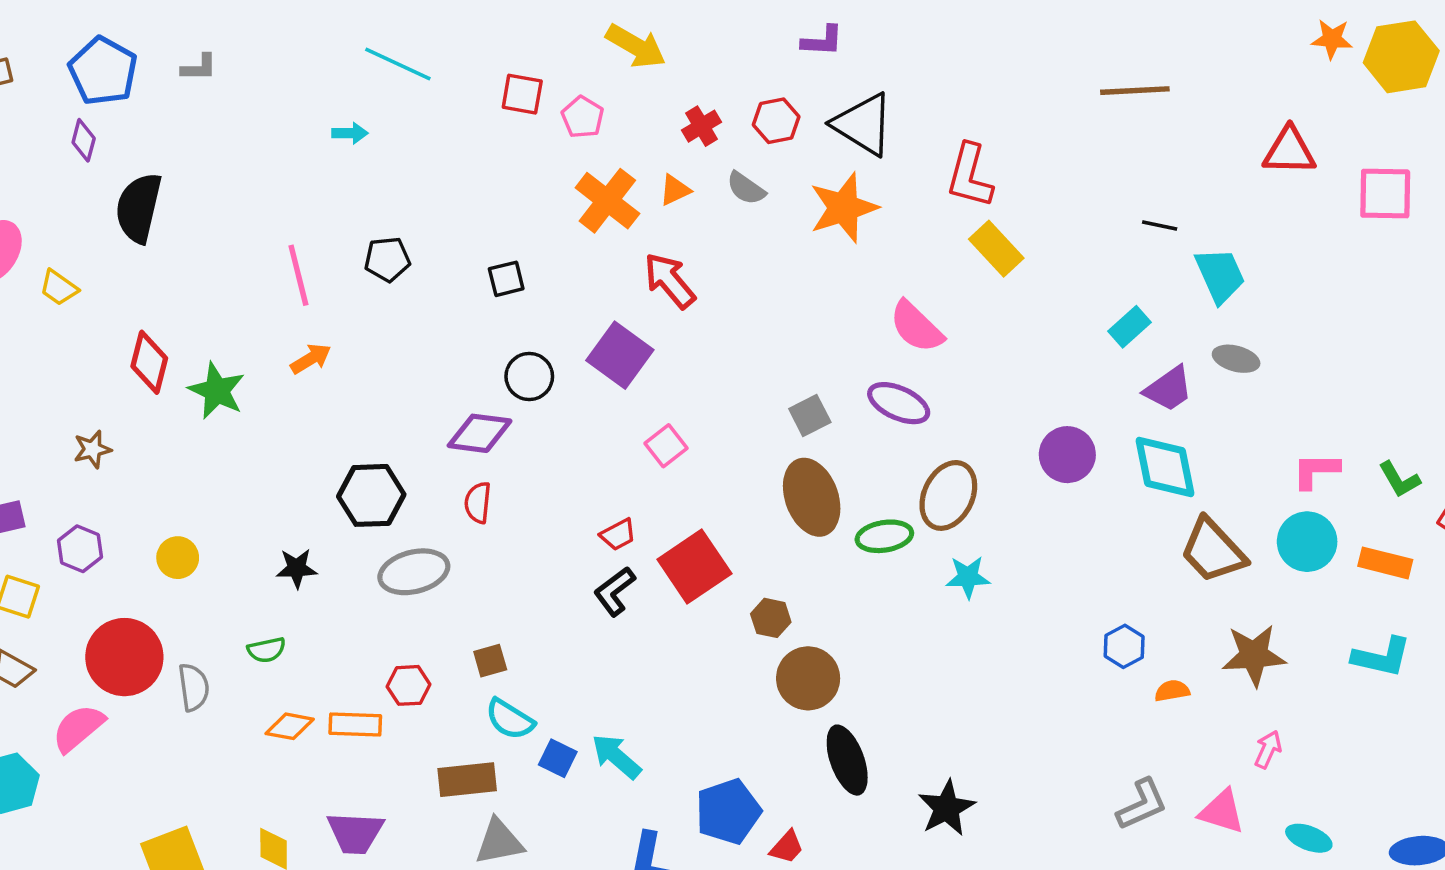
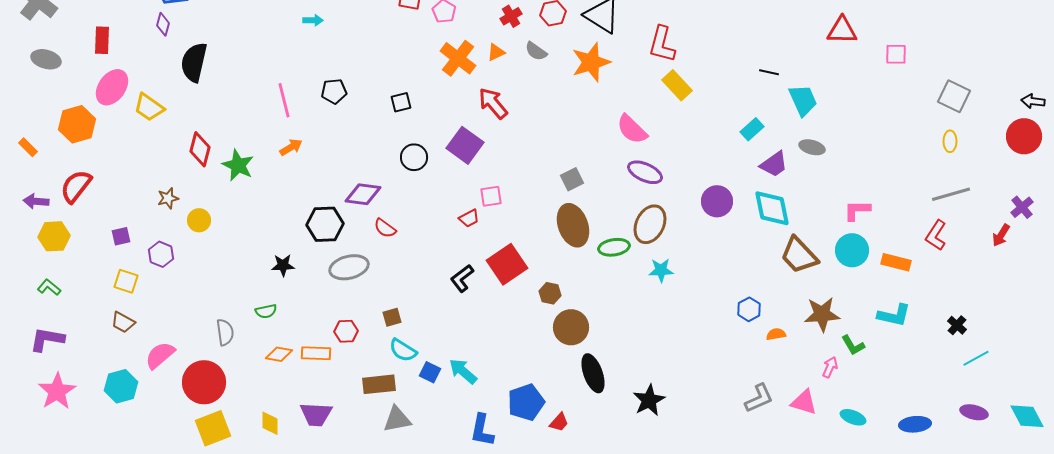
pink square: (1385, 194) -> (896, 54), size x0.7
yellow trapezoid: (59, 288) -> (149, 107), size x1.4
purple ellipse: (899, 403) -> (645, 172), moved
purple diamond: (480, 433) -> (363, 194), moved
pink square: (666, 446) -> (491, 196), turned 30
green L-shape: (1399, 479) -> (853, 345), moved
red semicircle: (478, 503) -> (385, 228), turned -60
red trapezoid: (618, 535) -> (469, 218), moved
yellow circle: (178, 558) -> (199, 220), moved
red circle: (124, 657) -> (204, 382), moved

